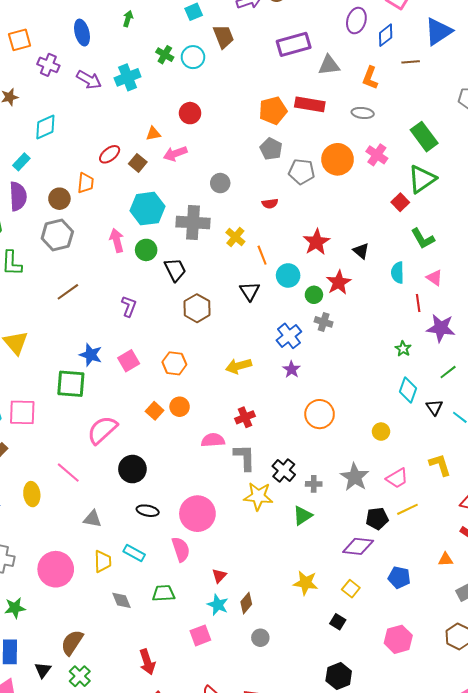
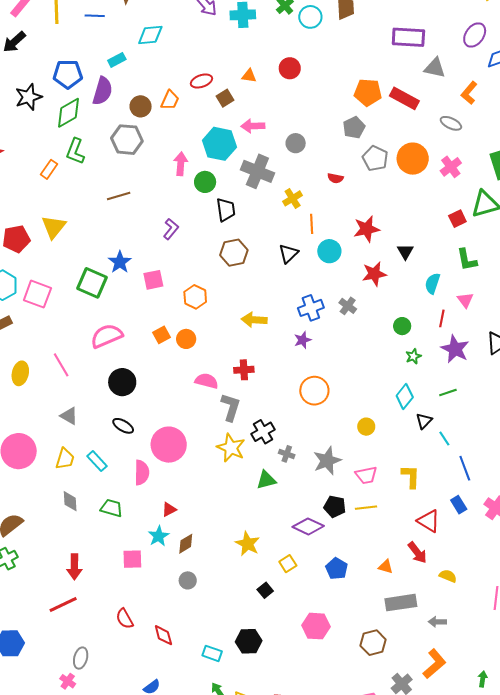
pink arrow: (175, 154) -> (253, 126), moved
green circle: (314, 295) -> (402, 326), moved

